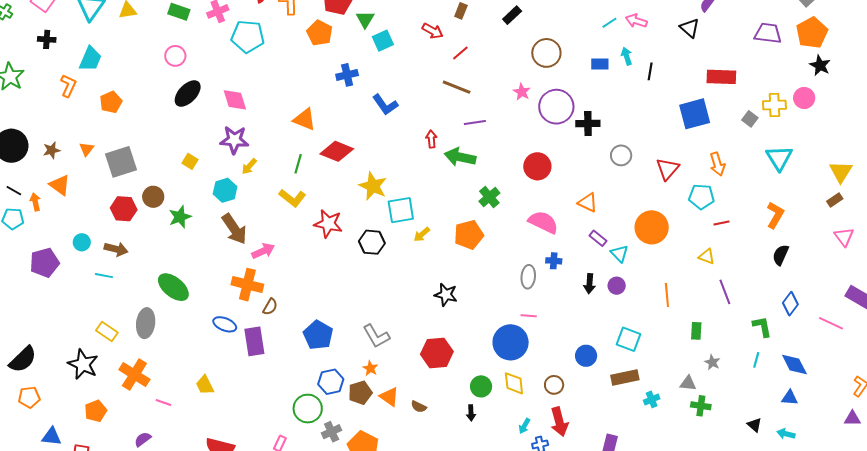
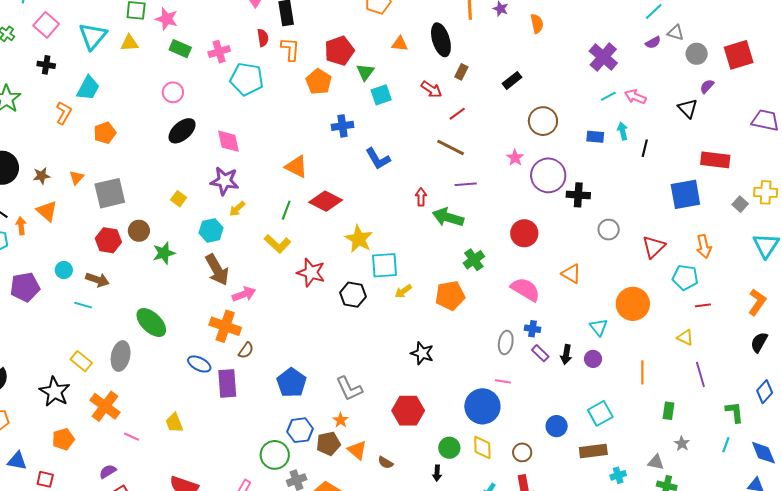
purple rectangle: (598, 238) -> (540, 353), moved
cyan square: (628, 339) -> (600, 413), turned 35

